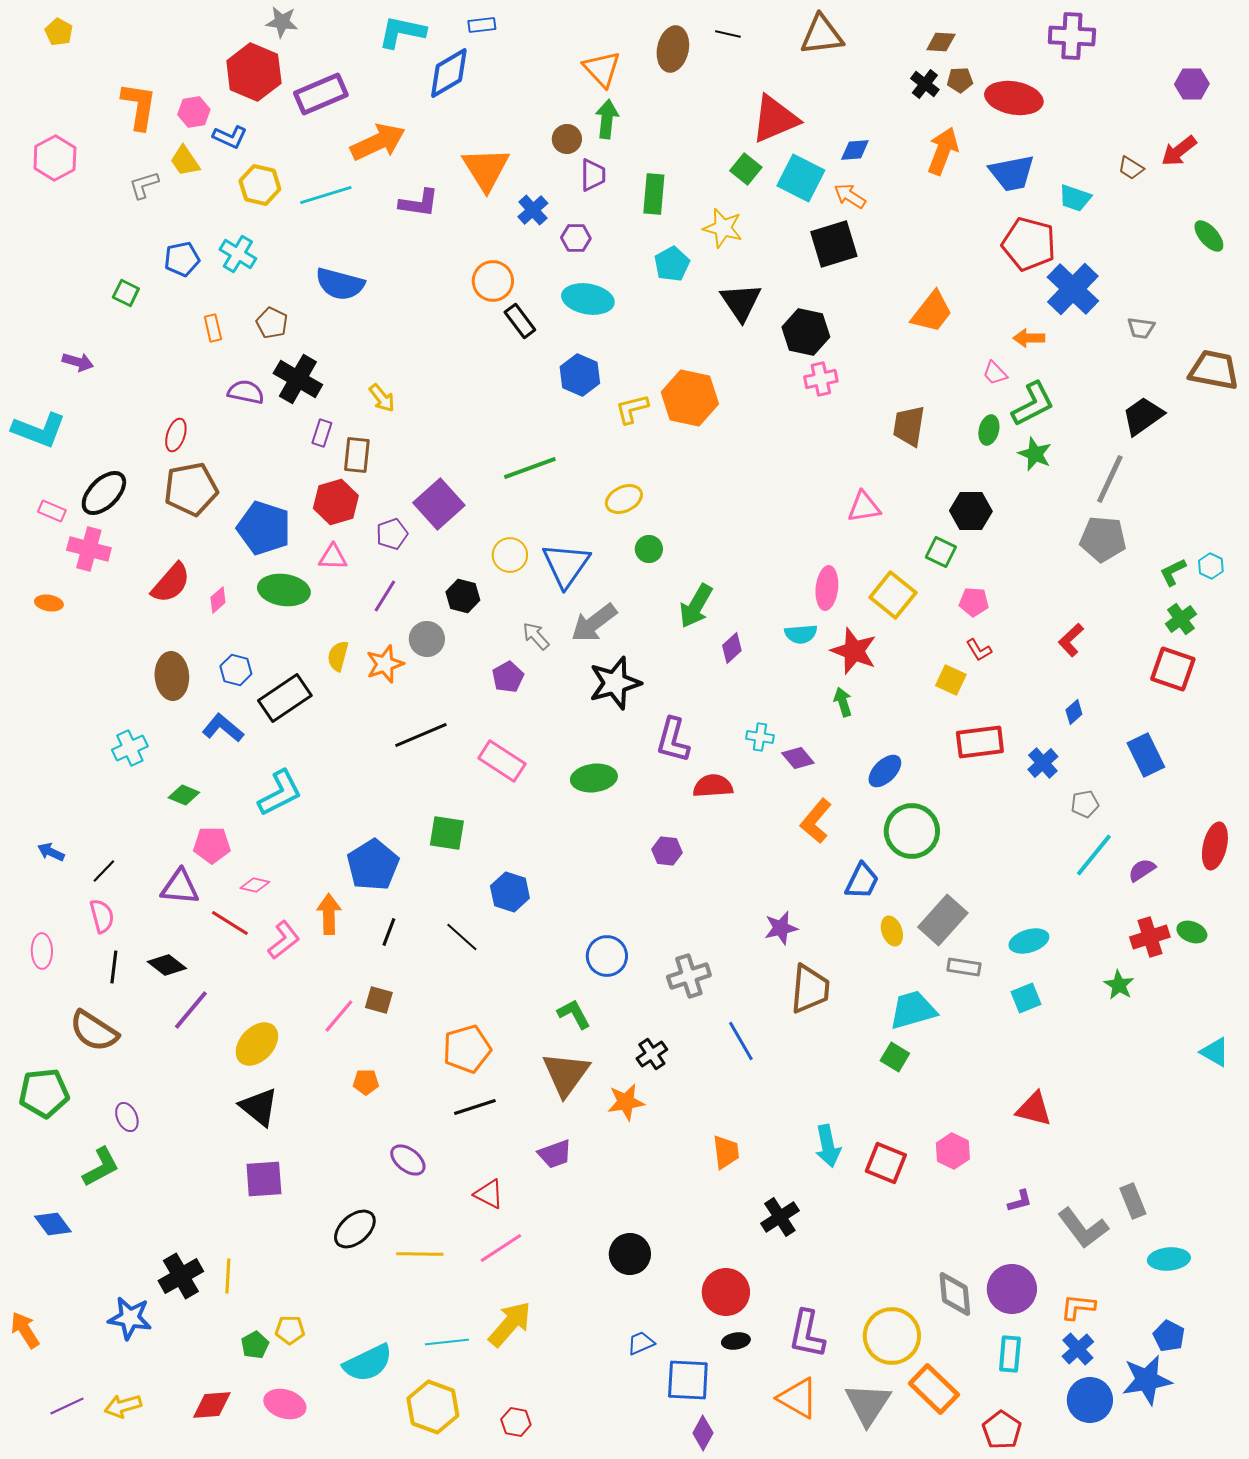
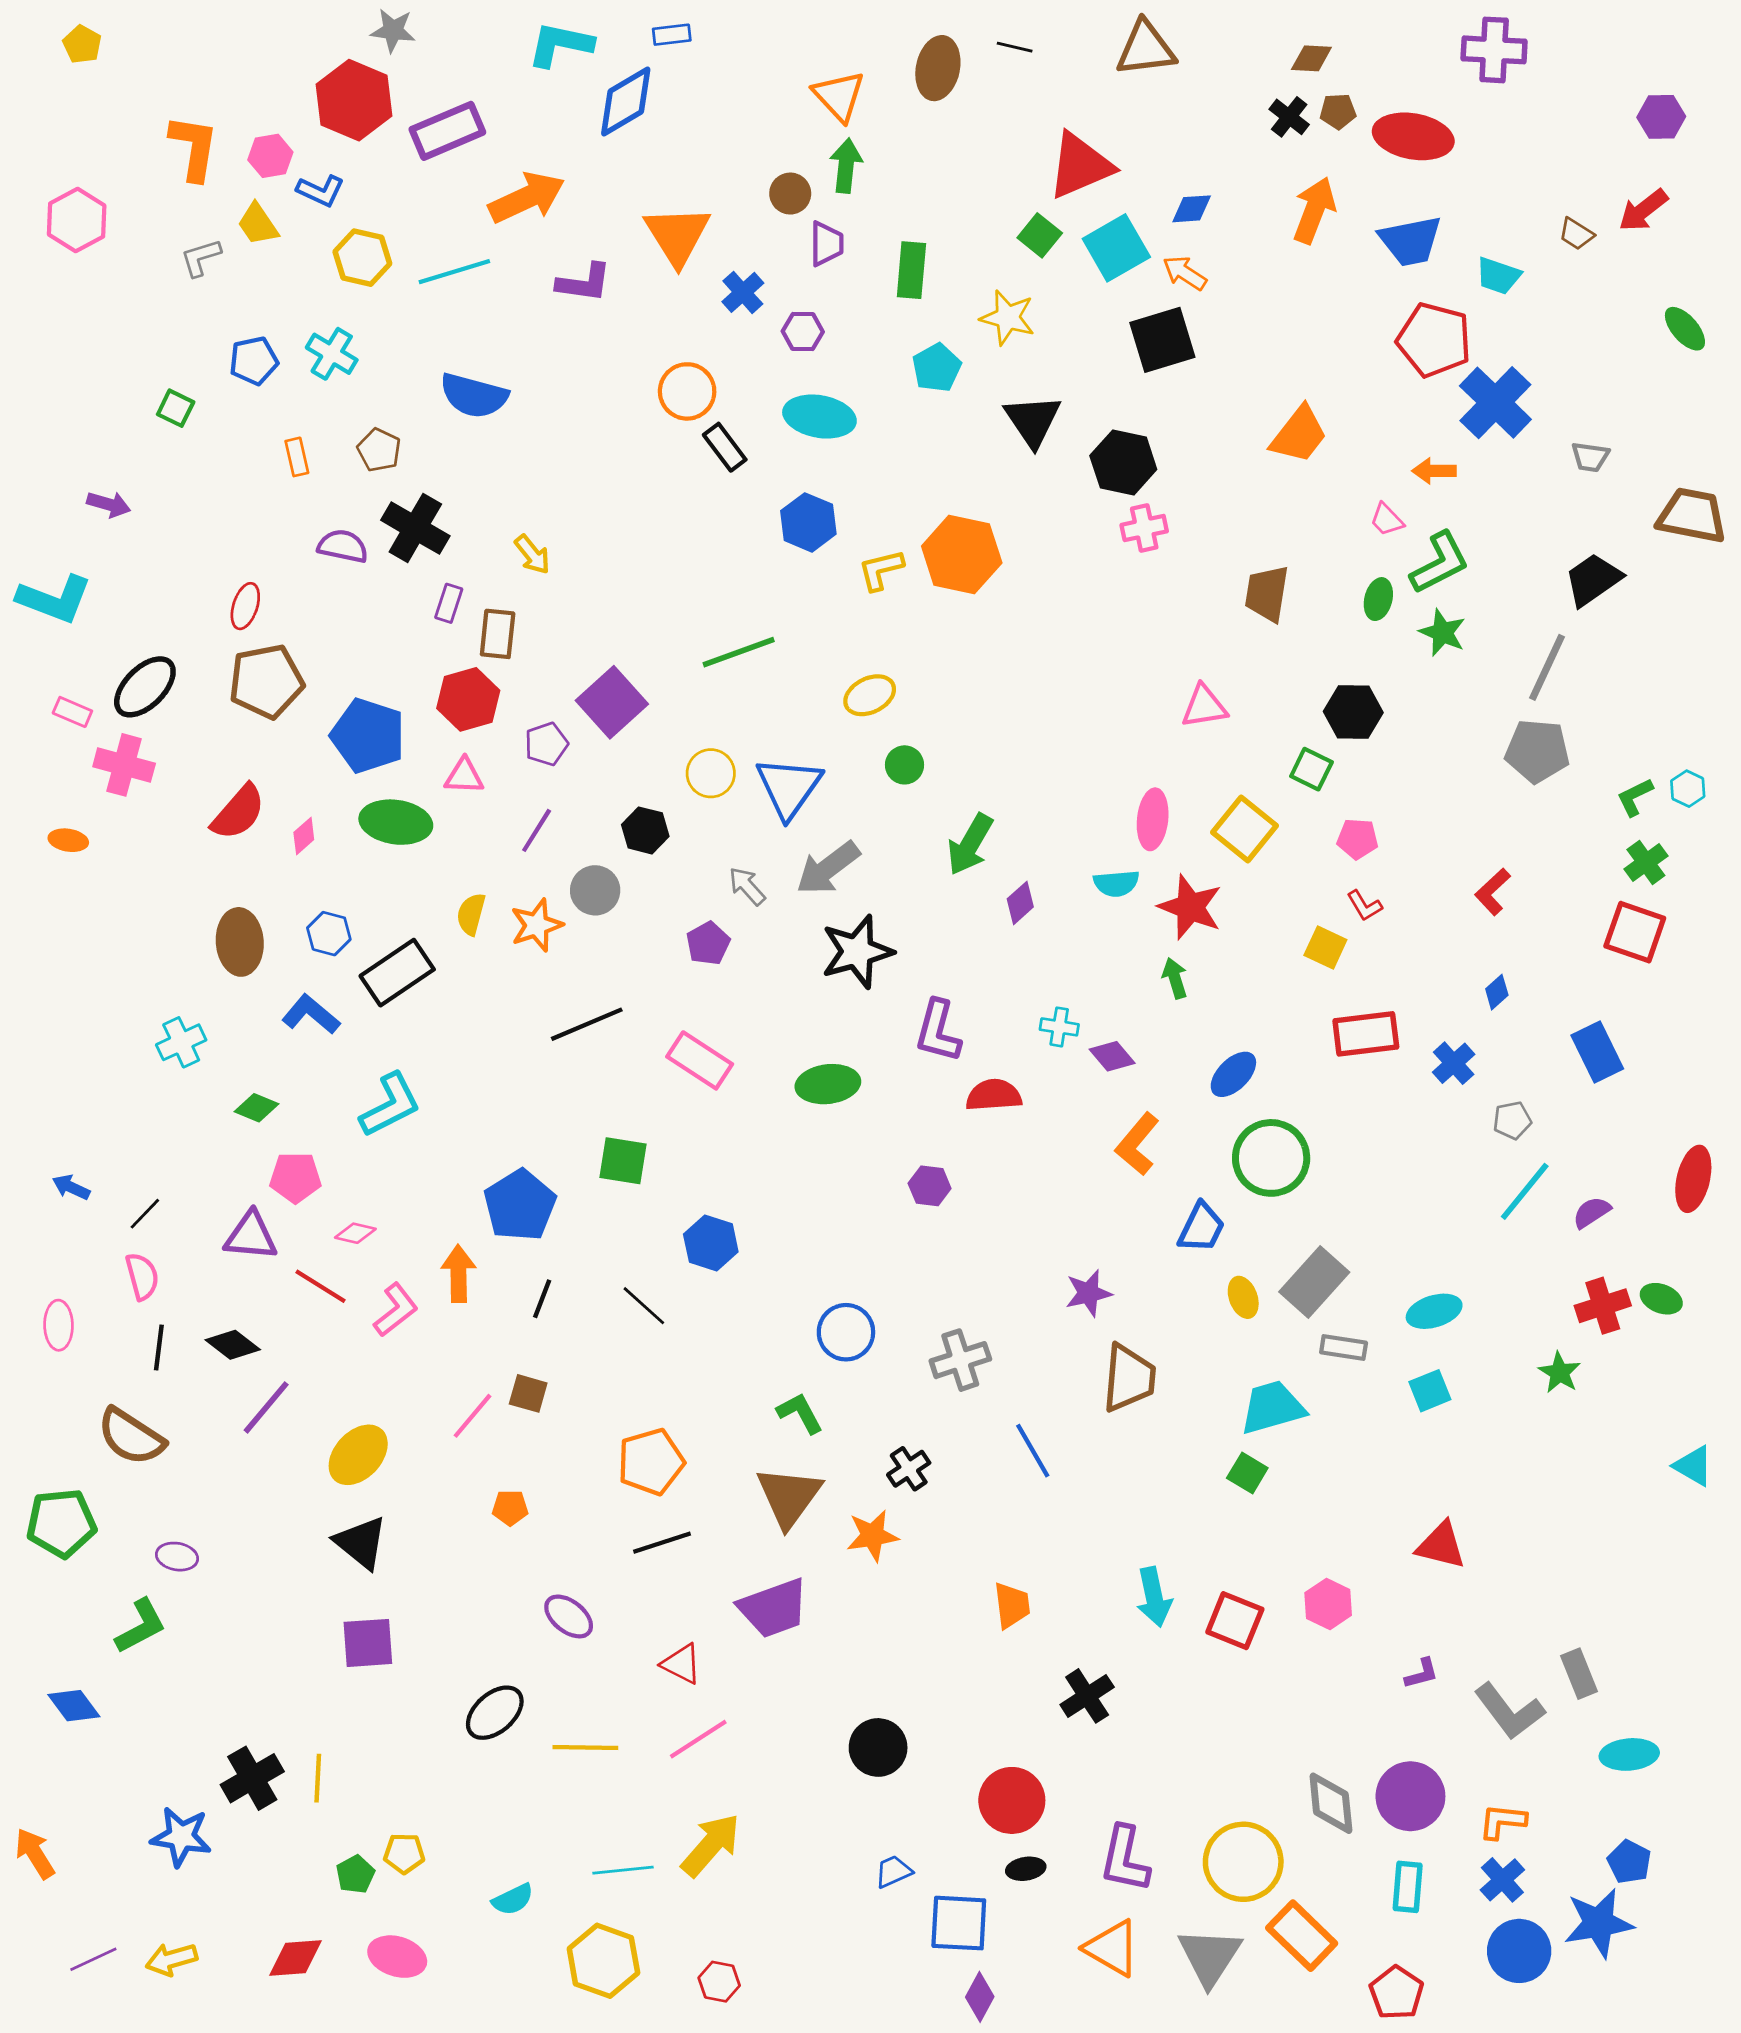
cyan square: (801, 178) -> (1116, 248), turned 33
purple ellipse: (127, 1117) -> (177, 1557), turned -56
purple trapezoid: (555, 1154) -> (773, 1608), size x1.5
cyan semicircle: (368, 1363) -> (513, 1899), size x0.6

